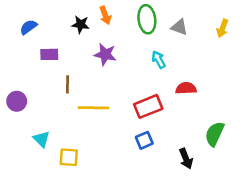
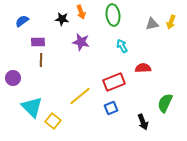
gray triangle: (179, 27) -> (152, 24), moved, turned -32
brown line: (67, 84) -> (41, 60), moved
yellow line: (94, 108) -> (80, 96), moved, turned -40
cyan triangle: (41, 139) -> (32, 107), size x1.6
yellow square: (69, 157) -> (53, 121), turned 35

